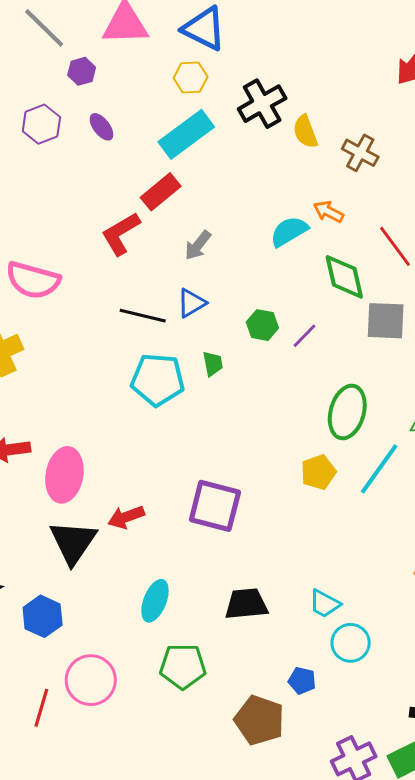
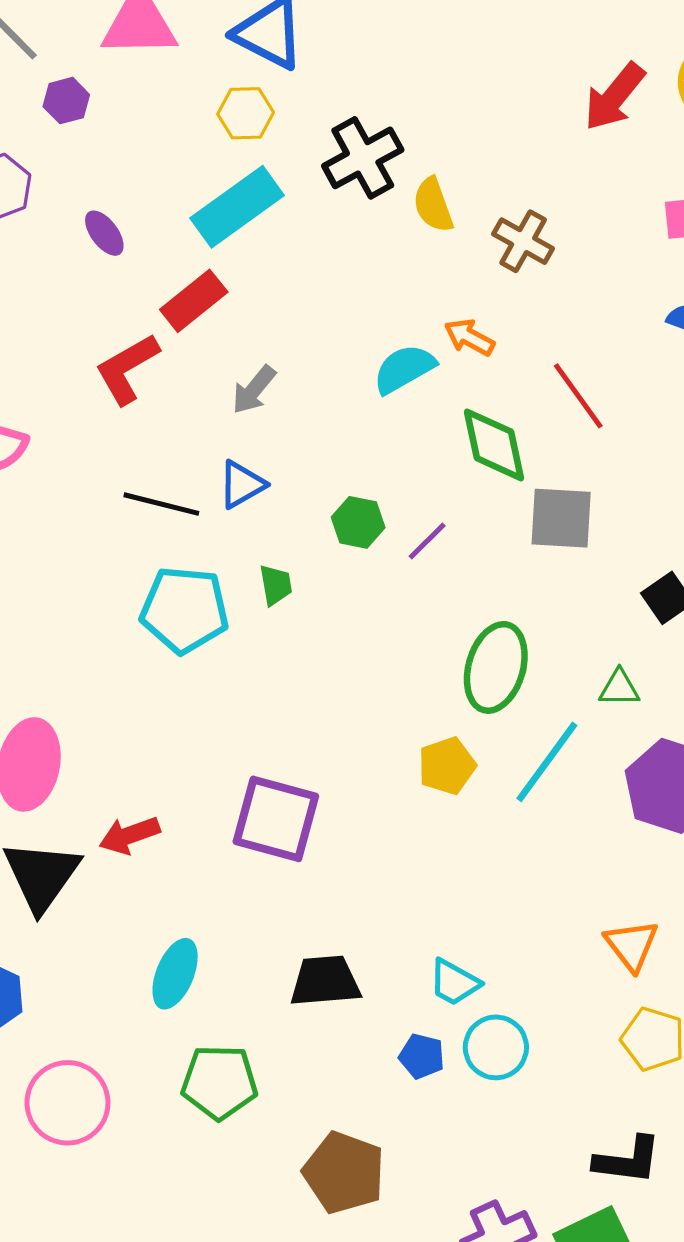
purple ellipse: (101, 127) -> (104, 233), moved
blue pentagon: (302, 681) -> (422, 1056), moved

